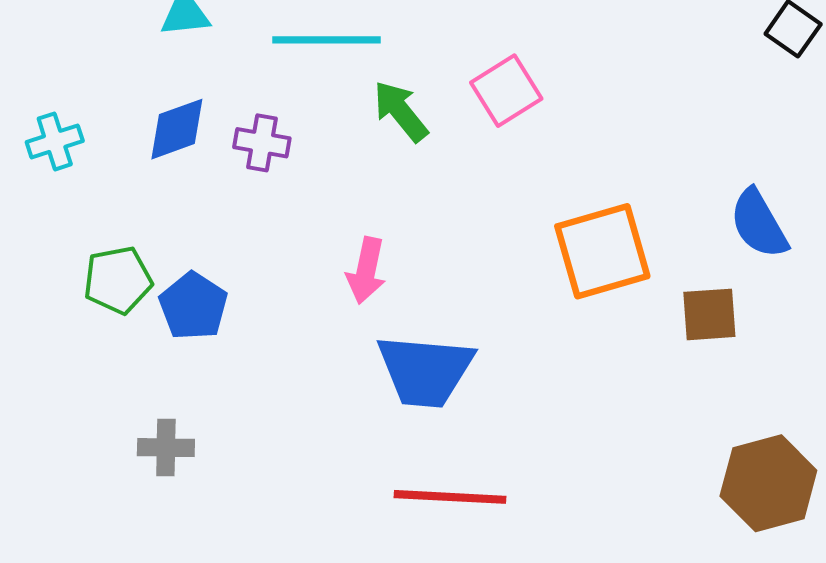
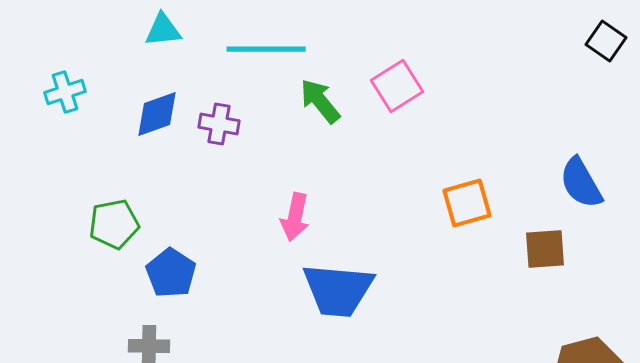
cyan cross: (55, 141) -> (65, 92), moved
orange square: (602, 251) -> (467, 203), size x0.7
blue pentagon: (193, 306) -> (171, 273), moved

